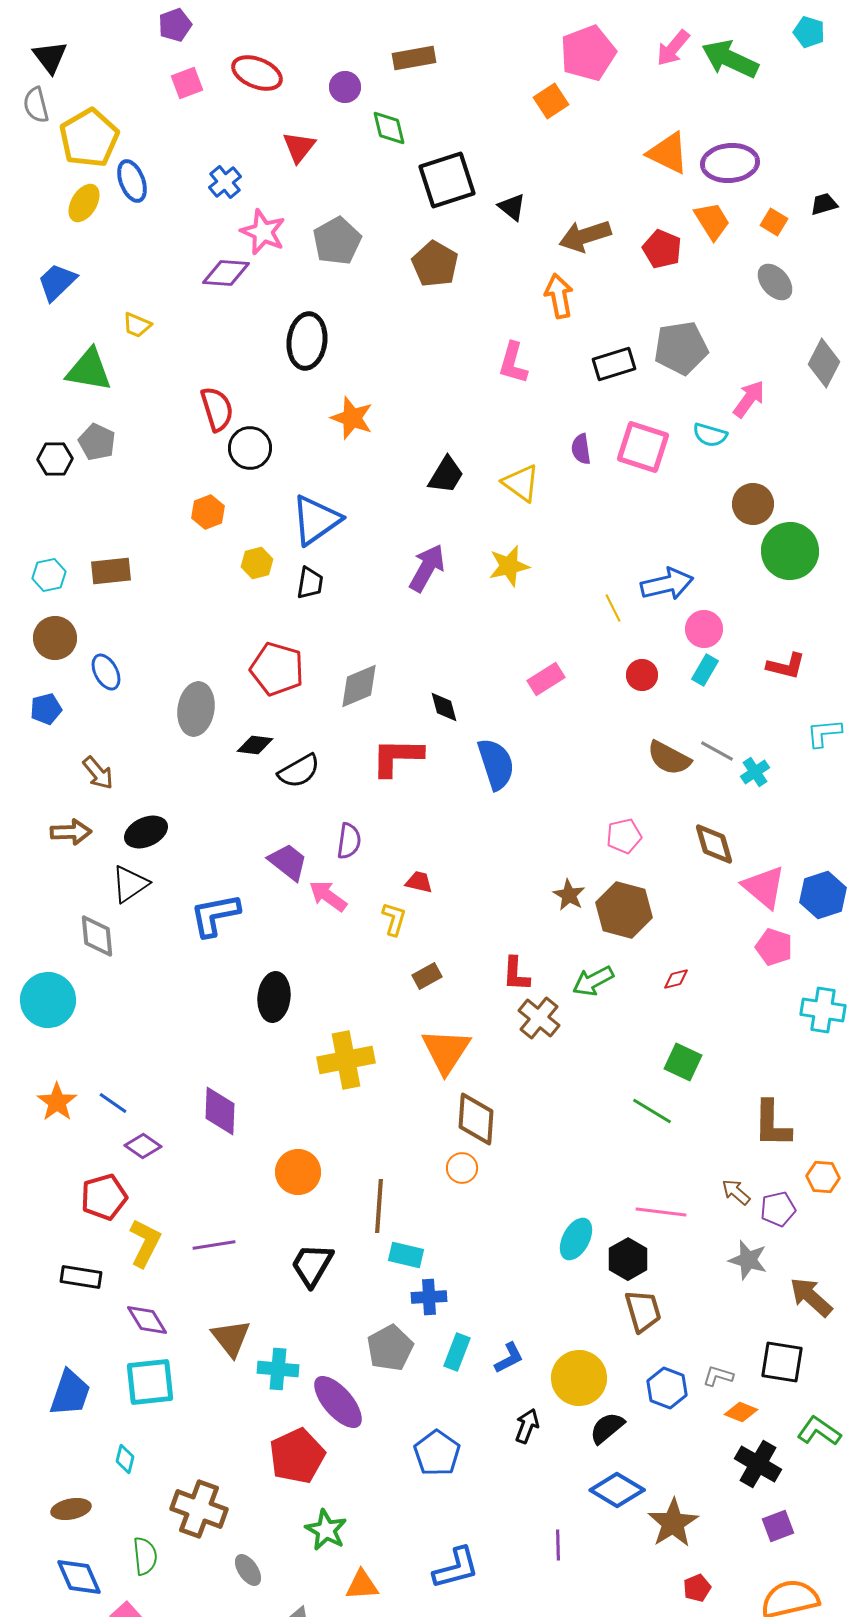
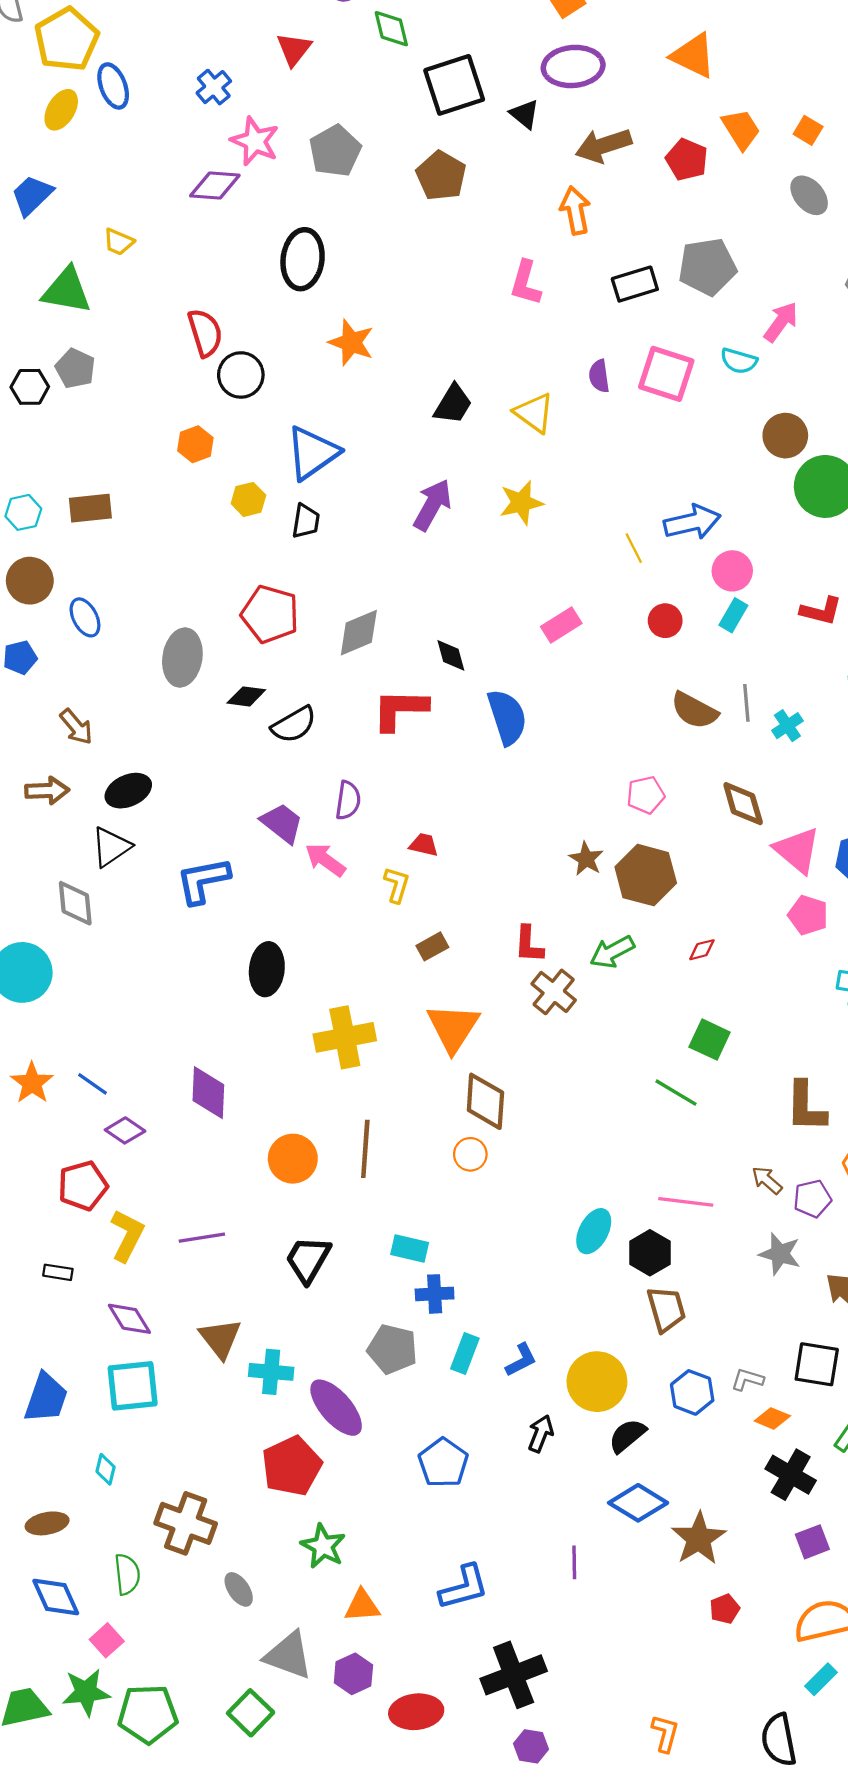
purple ellipse: (730, 163) -> (573, 66), moved
gray line: (717, 751) -> (746, 703), turned 56
brown line: (379, 1206) -> (365, 1149), moved
black rectangle: (81, 1277) -> (58, 1272), size x0.7
gray pentagon: (390, 1348) -> (392, 1349), turned -30

